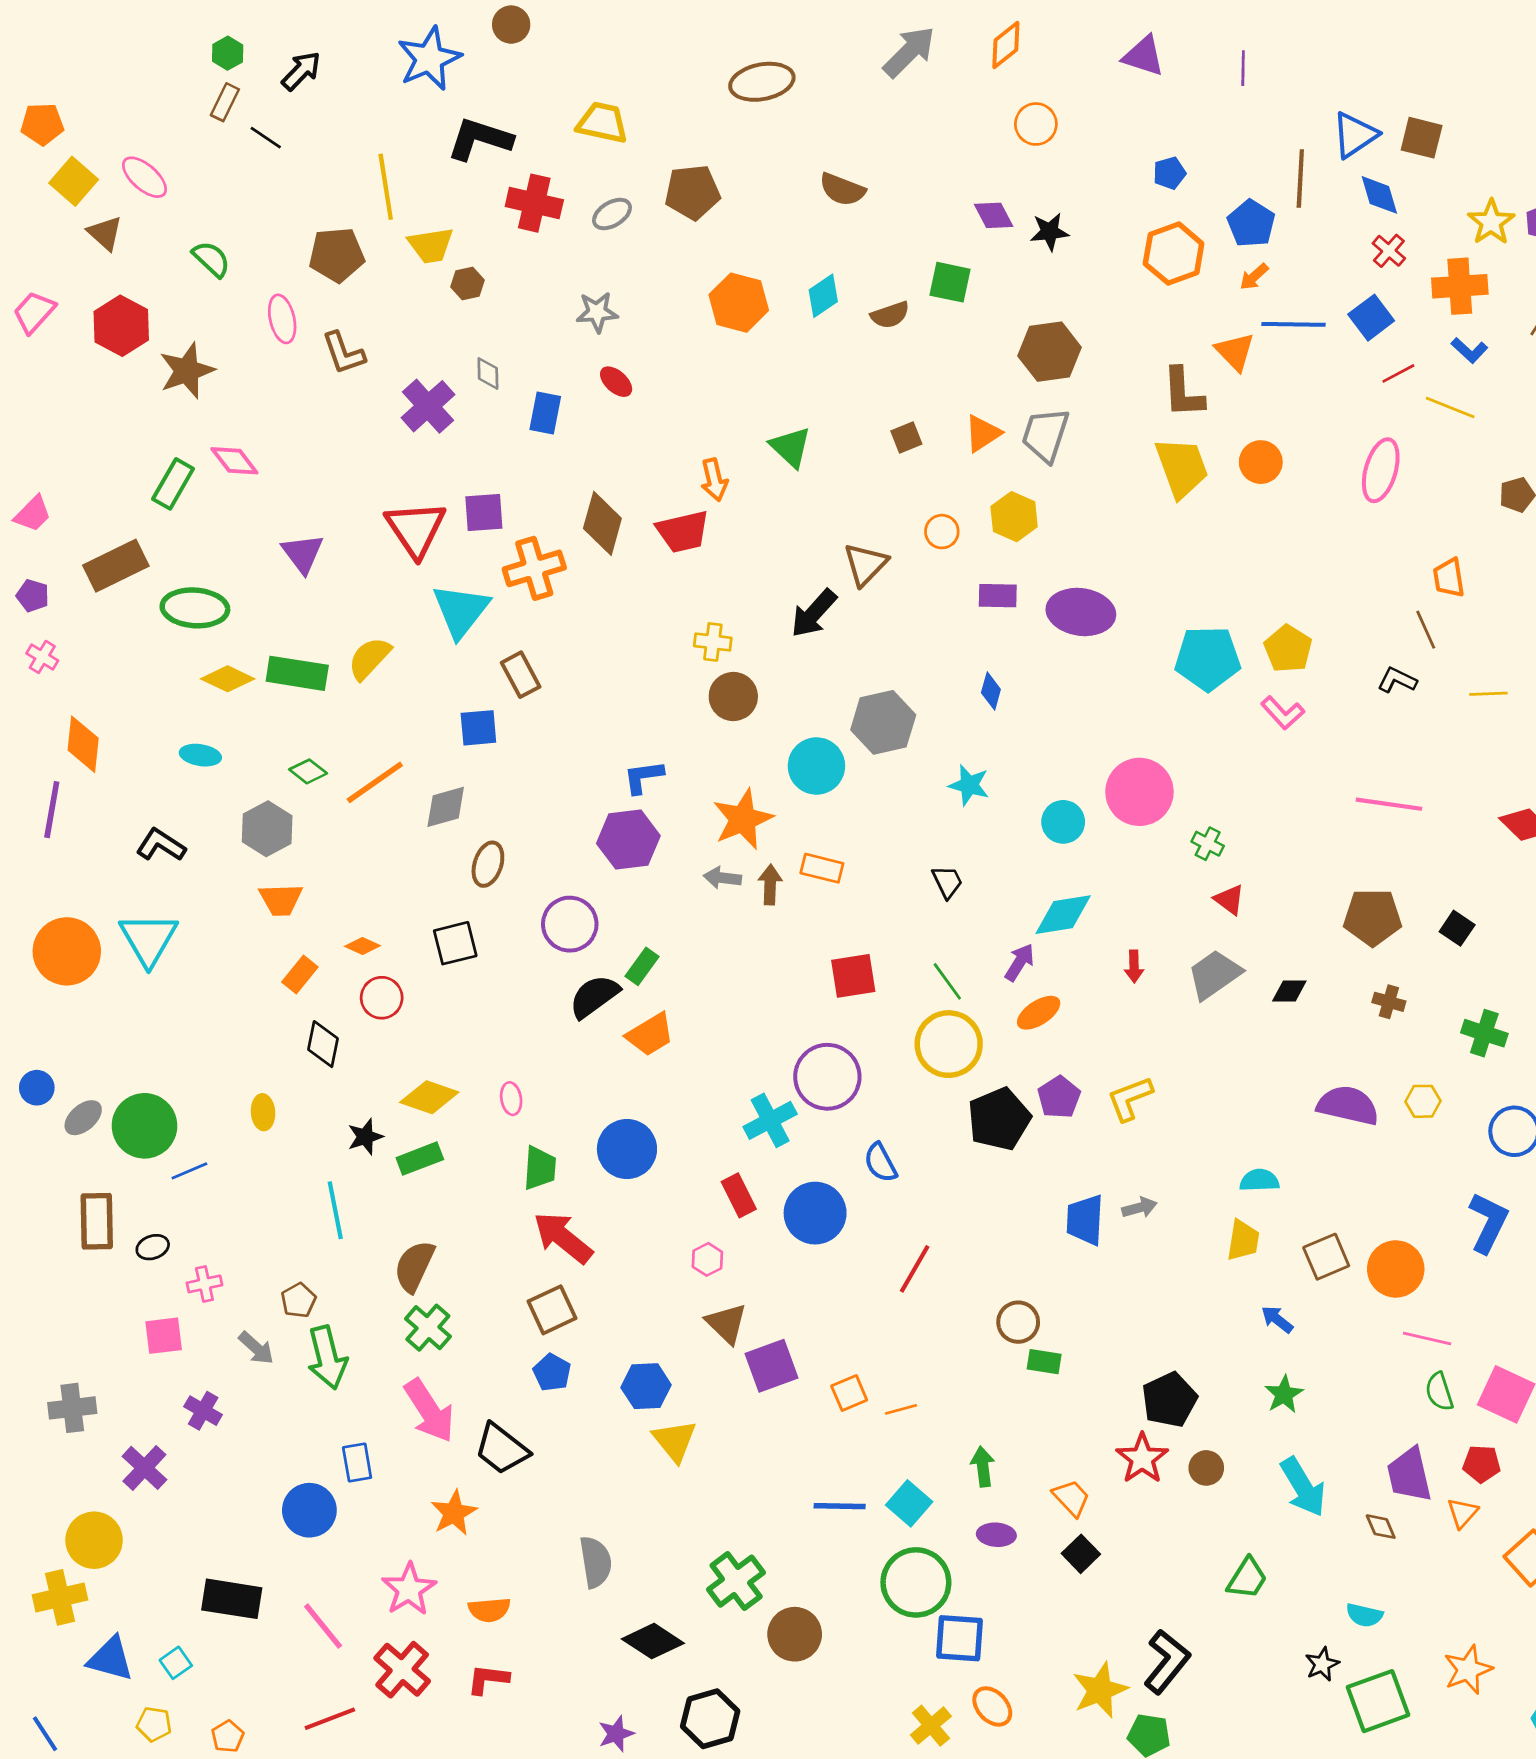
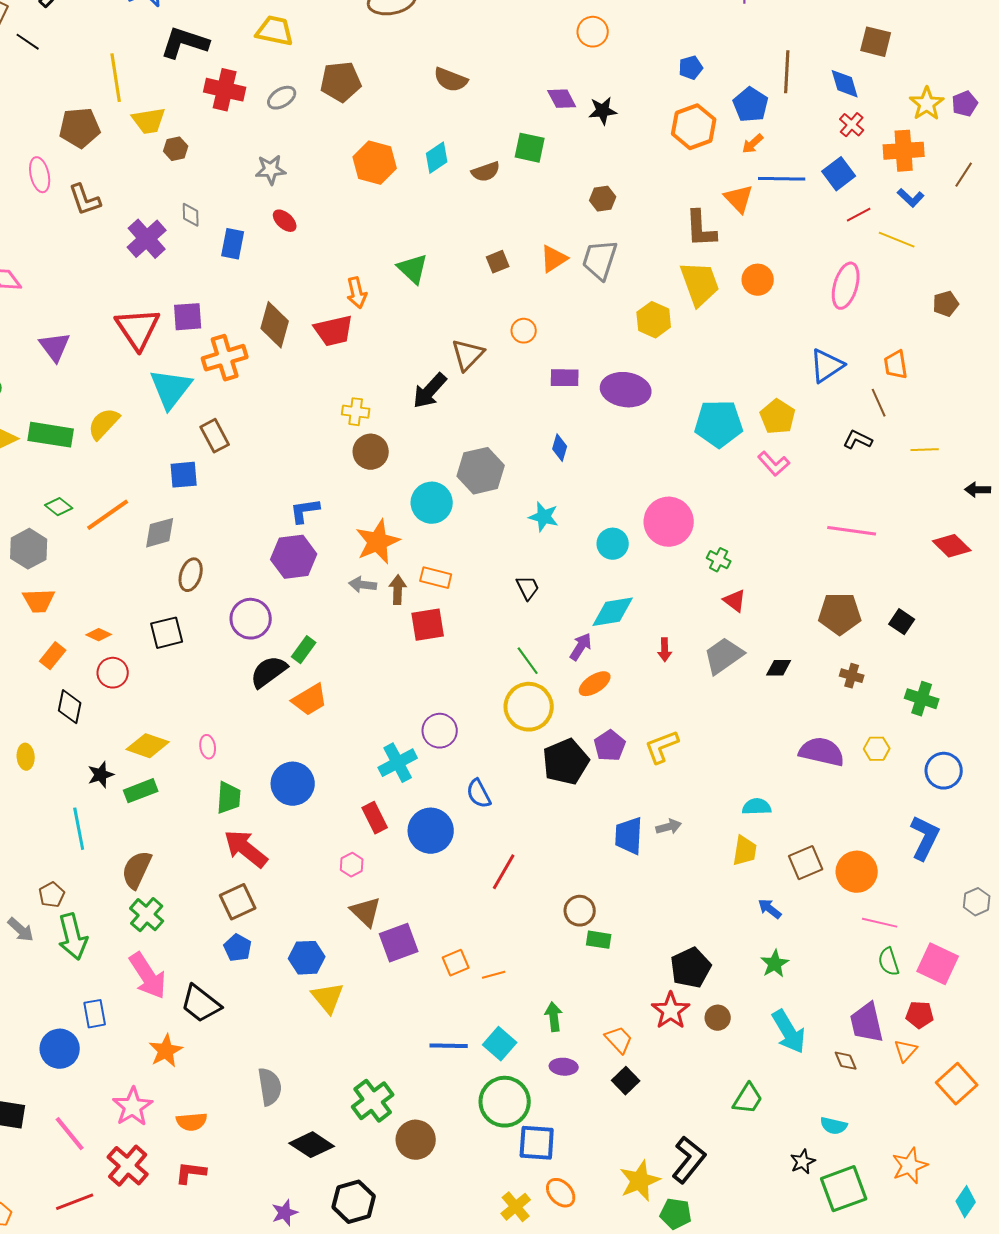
blue triangle: (1355, 135) -> (827, 366), moved
brown hexagon: (1050, 352) -> (603, 199), size x0.6
yellow hexagon: (1014, 517) -> (654, 320), moved
red square: (853, 976) -> (428, 625), moved
purple circle: (827, 1077) -> (440, 731), size x0.7

